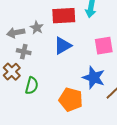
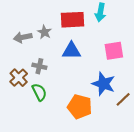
blue triangle: (63, 46) -> (71, 51), turned 30
gray cross: (24, 52) -> (39, 66), moved
green semicircle: (32, 86) -> (39, 92), turned -42

